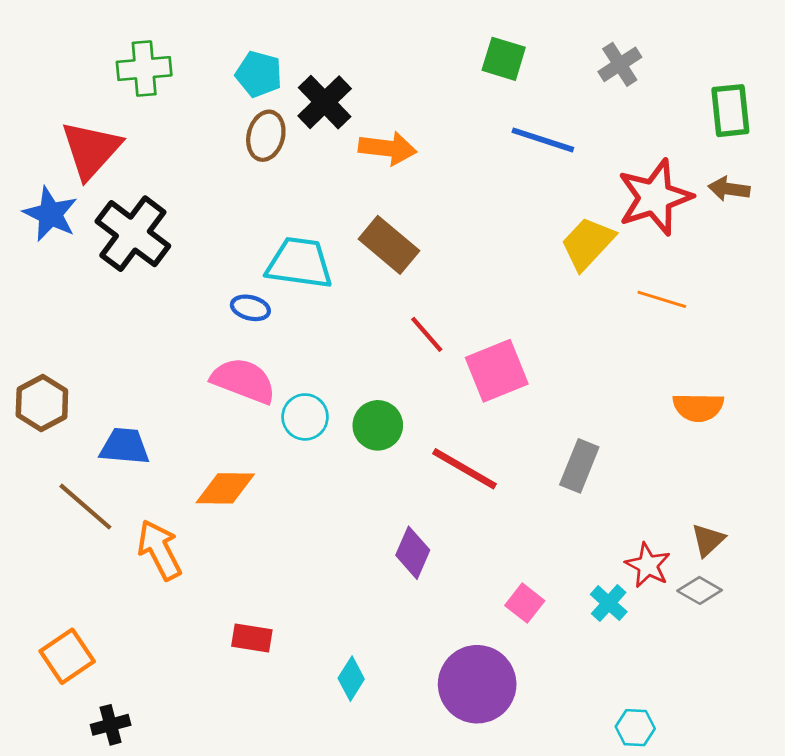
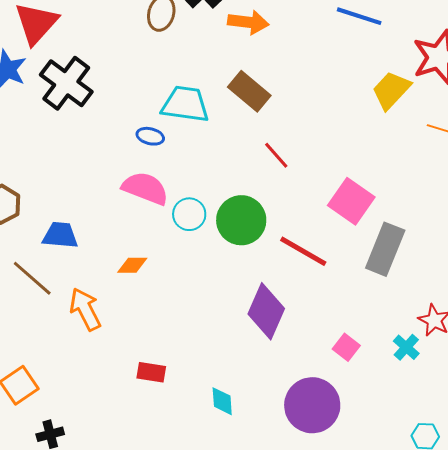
pink square: (497, 371) -> (351, 201), moved, turned -33
green circle: (378, 425) -> (241, 220), size x1.4
gray rectangle: (579, 466) -> (385, 249), size x1.4
orange diamond: (225, 488) -> (132, 265), size x0.7
purple diamond: (413, 553) -> (266, 311), size x1.5
cyan diamond: (351, 679) -> (222, 401), turned -36

